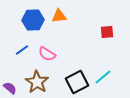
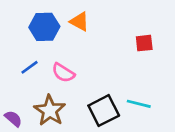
orange triangle: (59, 16) -> (79, 21), turned 35
cyan line: (103, 77) -> (139, 104), turned 54

